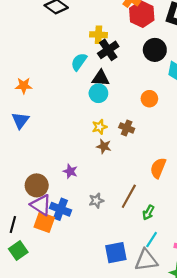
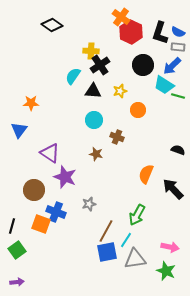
orange star: (24, 86) -> (31, 103), moved
cyan circle: (98, 93) -> (94, 120), moved
yellow star: (100, 127) -> (120, 91), moved
purple star: (70, 171) -> (65, 177), size x1.6
brown line: (129, 196) -> (106, 231), moved
purple triangle: (41, 205) -> (50, 153), moved
green arrow: (148, 212) -> (137, 215), size x1.5
cyan line: (152, 240) -> (126, 240), moved

